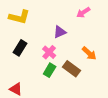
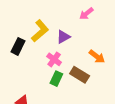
yellow L-shape: (19, 17) -> (40, 31), moved, turned -50
black rectangle: (20, 48) -> (18, 46), moved

